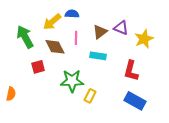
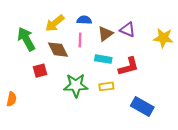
blue semicircle: (72, 14) -> (84, 20), moved
yellow star: (144, 39) -> (163, 38), moved, turned 30
red L-shape: (131, 71) -> (129, 66), moved, turned -120
yellow rectangle: (90, 96) -> (106, 86), moved, turned 56

